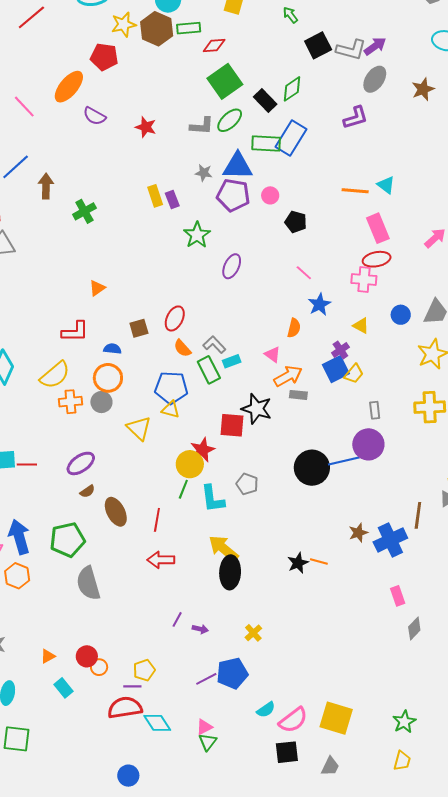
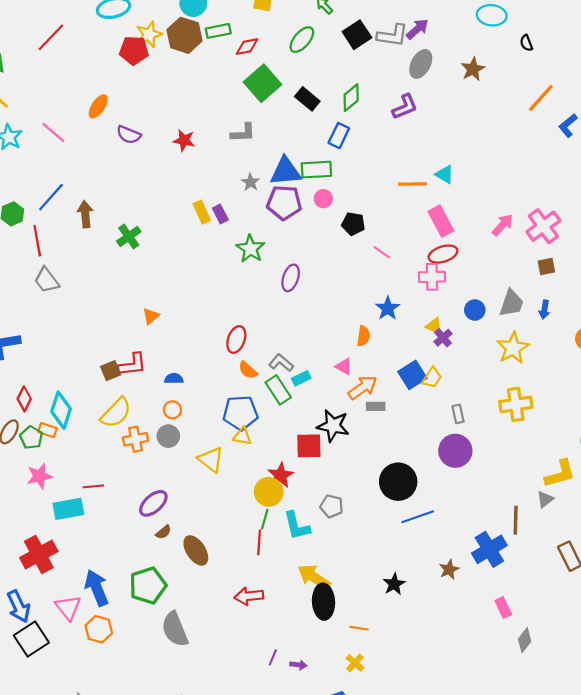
red pentagon: (104, 57) -> (134, 50), moved
orange ellipse: (69, 87) -> (98, 106), size x0.7
green diamond: (292, 89) -> (351, 98), moved
green ellipse: (230, 120) -> (302, 40), moved
blue rectangle: (291, 138) -> (339, 136), size x0.7
green rectangle: (266, 144) -> (316, 170), moved
gray star: (204, 173) -> (250, 182), turned 30
pink line: (304, 273) -> (382, 252), moved
brown square: (139, 328) -> (111, 371), moved
purple cross: (340, 350) -> (443, 338), moved
orange circle: (108, 378) -> (172, 410), size x0.6
blue line: (344, 461) -> (418, 517), moved
red line: (27, 465) -> (93, 486), moved
red line: (157, 520) -> (259, 542), moved
brown star: (358, 533) -> (449, 569), moved
orange line: (319, 561) -> (359, 628), moved

